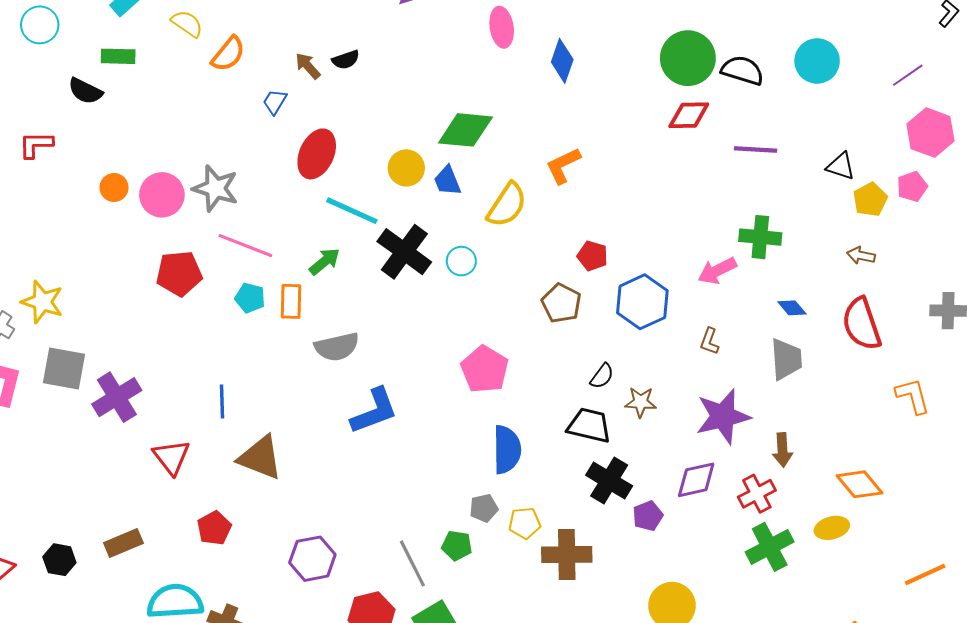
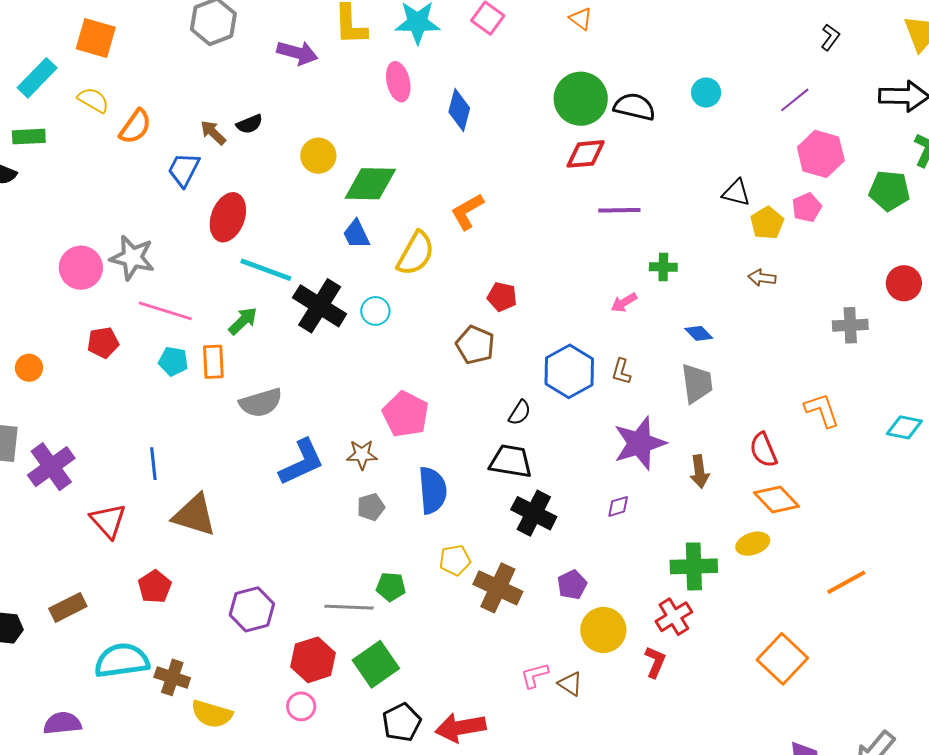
cyan circle: (817, 61) -> (706, 93), size x0.7
blue trapezoid: (275, 102) -> (184, 170), size x1.4
purple line: (756, 150) -> (619, 210), moved
yellow circle: (406, 168) -> (318, 156), moved
orange circle: (114, 188) -> (29, 368), moved
green cross: (760, 237) -> (663, 267), size x0.7
pink arrow: (717, 271) -> (624, 303), size x0.7
red pentagon: (179, 273) -> (103, 343), size x0.7
blue hexagon: (642, 302) -> (569, 371), moved
red semicircle: (862, 324) -> (763, 450), moved, size x0.7
brown star: (641, 402) -> (362, 455), moved
purple diamond: (696, 480) -> (618, 506), size x0.6
red cross: (757, 494) -> (674, 617), moved
gray pentagon: (484, 508) -> (371, 507), moved
purple pentagon: (648, 516) -> (572, 585), moved
green cross: (770, 547) -> (694, 566), turned 30
brown cross: (567, 555) -> (498, 588), turned 30
gray line: (412, 563) -> (349, 607), turned -57

